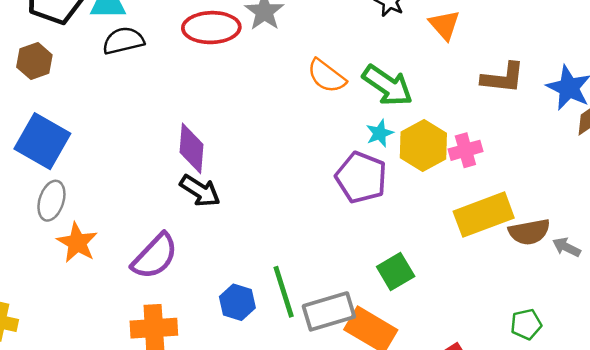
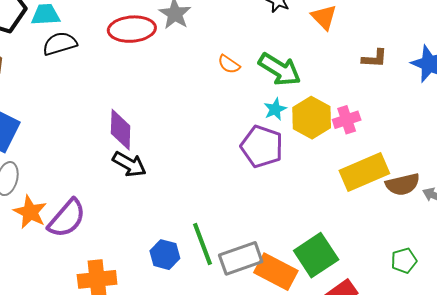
orange semicircle: (326, 76) -> (229, 64), size x0.7
brown L-shape: (503, 78) -> (375, 58), size x0.7
purple semicircle: (155, 256) -> (67, 218), moved
green square: (396, 272) -> (316, 255), moved, size x1.4

